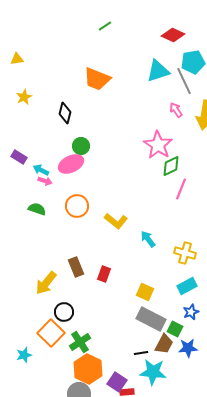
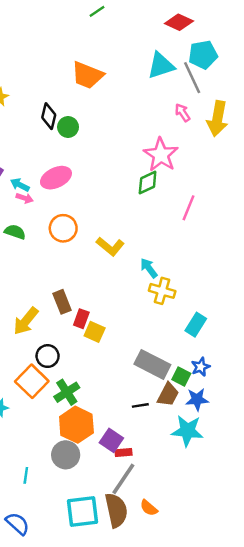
green circle: (81, 146) -> (68, 127), moved
green diamond: (171, 166) -> (148, 182), moved
yellow cross: (185, 253) -> (162, 291), moved
red rectangle: (104, 274) -> (81, 319), moved
cyan rectangle: (187, 286) -> (196, 325), turned -30
yellow square: (145, 292) -> (95, 332), moved
blue star: (191, 312) -> (201, 367), moved
cyan star: (153, 372) -> (187, 431), moved

